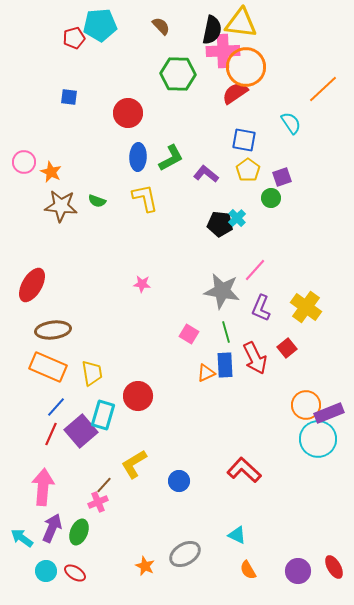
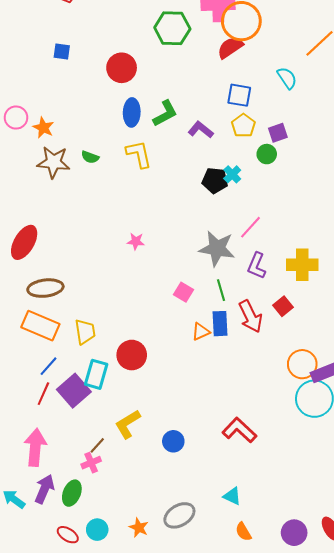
yellow cross: (306, 307) -> (302, 265), turned -36
cyan circle: (46, 571) -> (97, 530), moved

